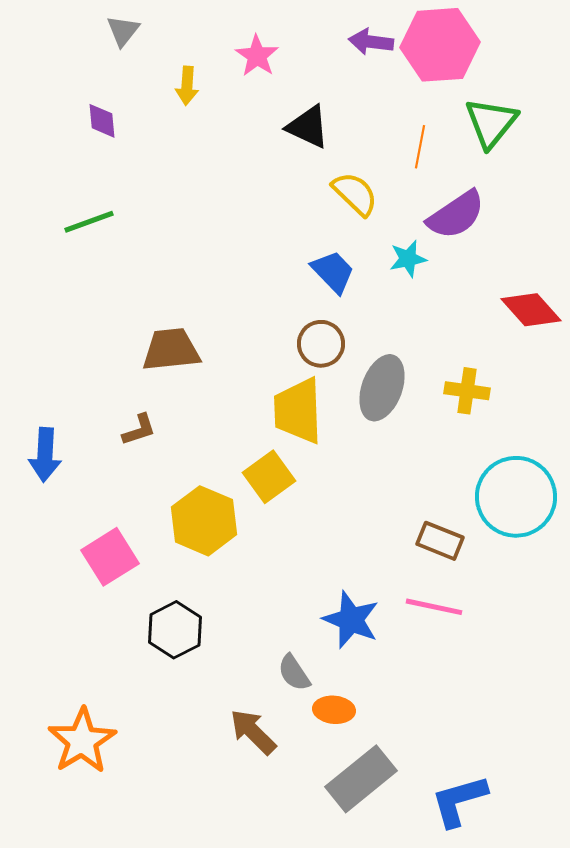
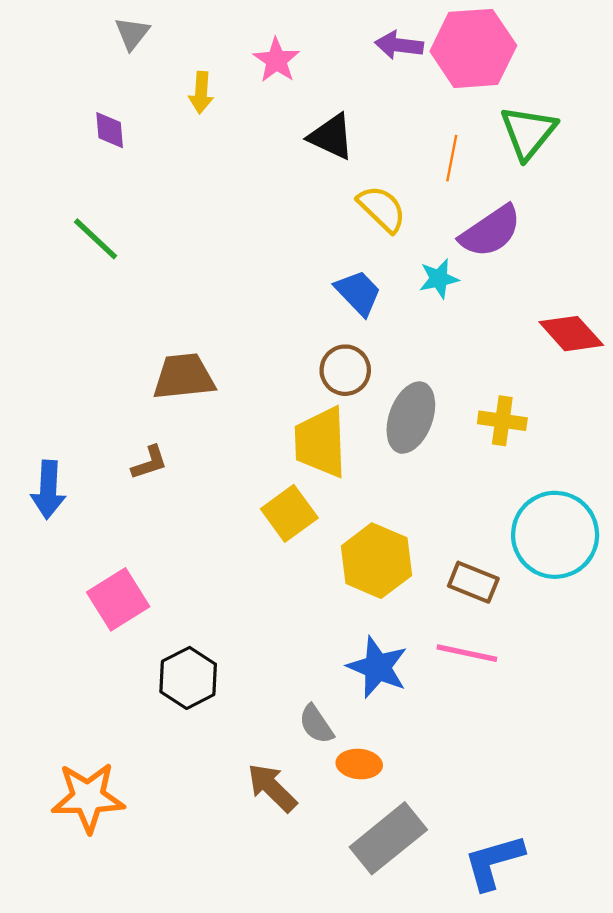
green line: (89, 222) -> (96, 239), turned 63
yellow hexagon: (204, 521) -> (376, 561), moved
orange star: (82, 741) -> (88, 797), turned 30

